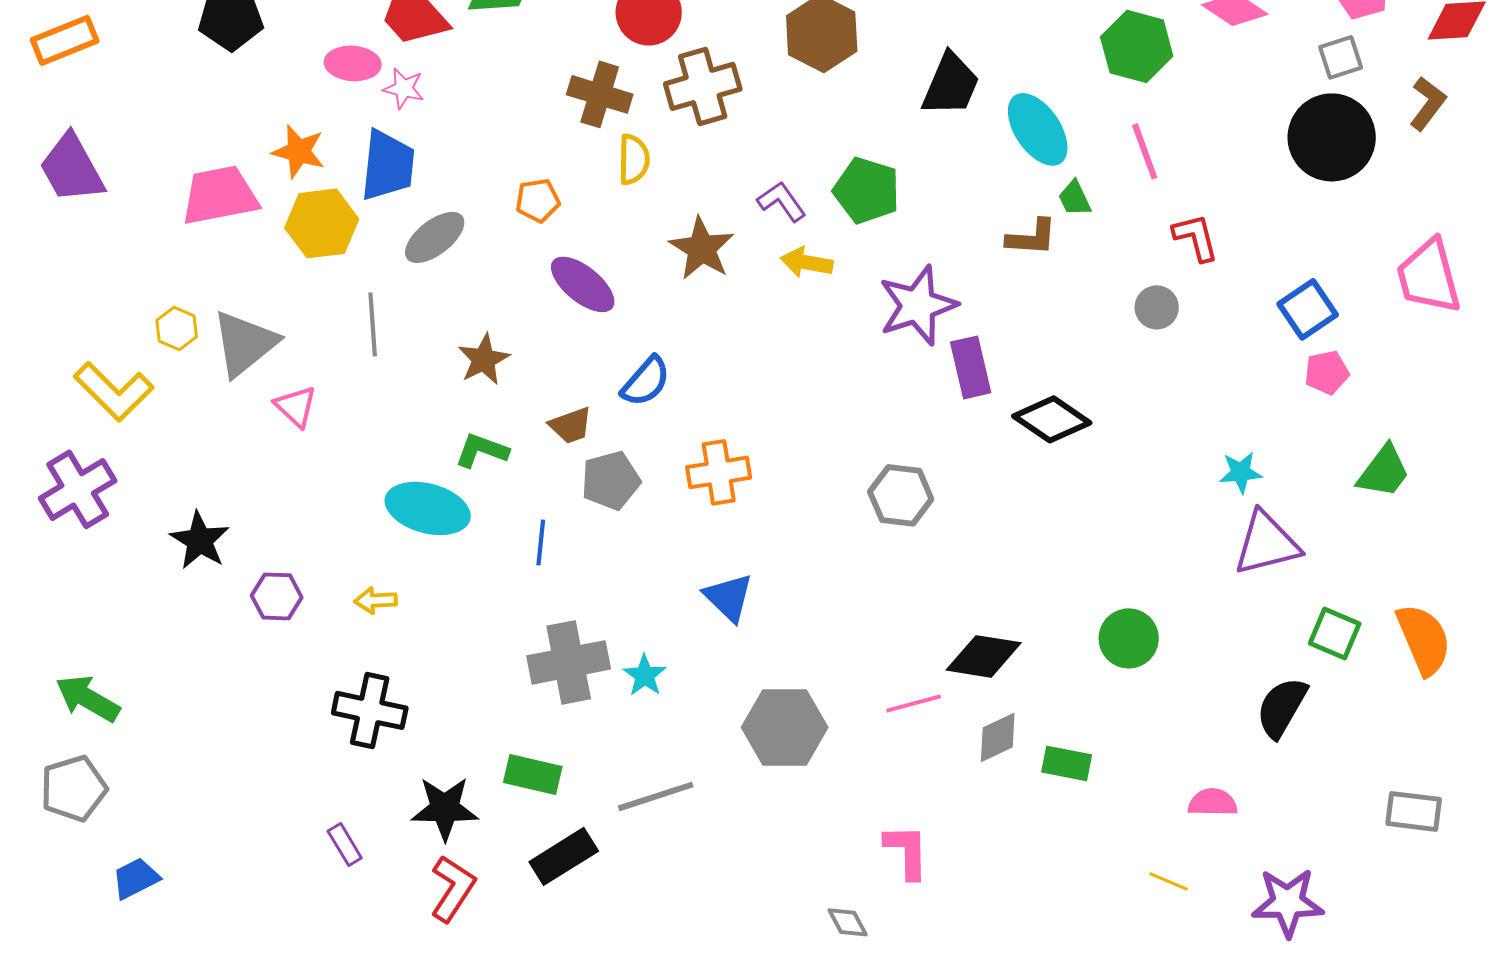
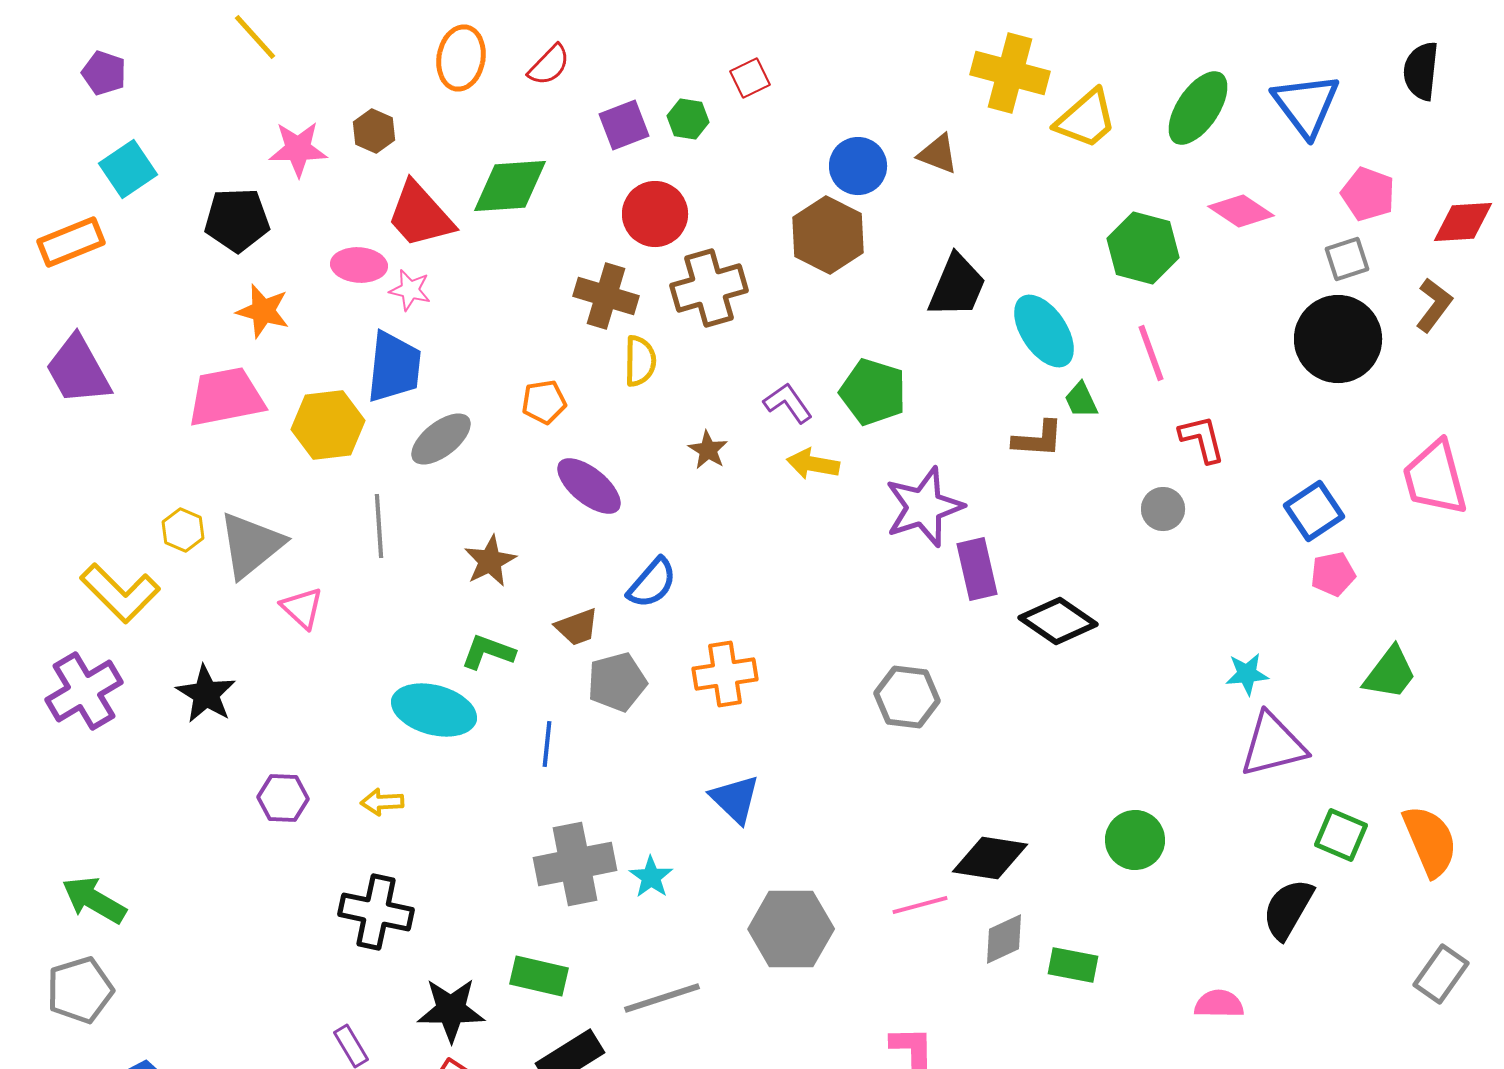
orange star: (299, 151) -> (263, 311), moved
brown star: (702, 248) -> (708, 450), size x0.6
black star: (200, 540) -> (206, 694), moved
gray rectangle: (1414, 811) -> (1441, 974), moved, turned -62

